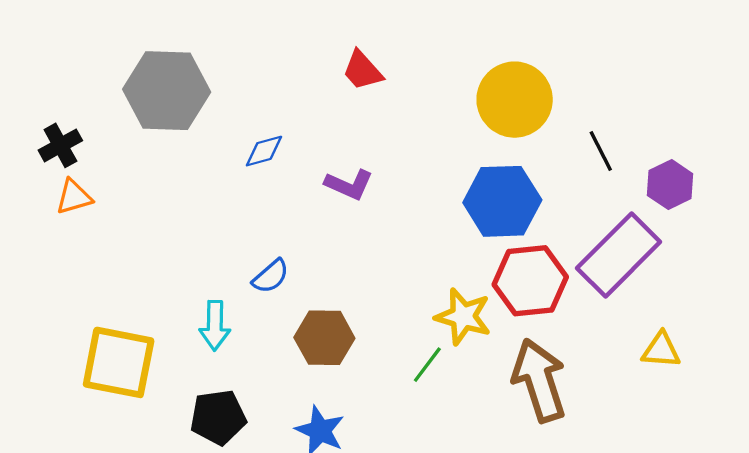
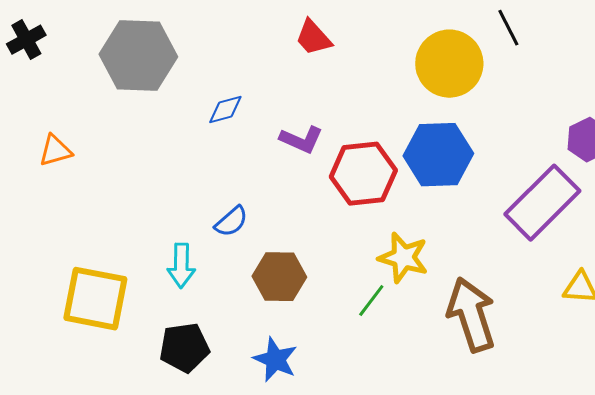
black cross: (60, 145) -> (26, 40), moved
black line: (601, 151) -> (508, 28), moved
red hexagon: (530, 281) -> (363, 174), moved

